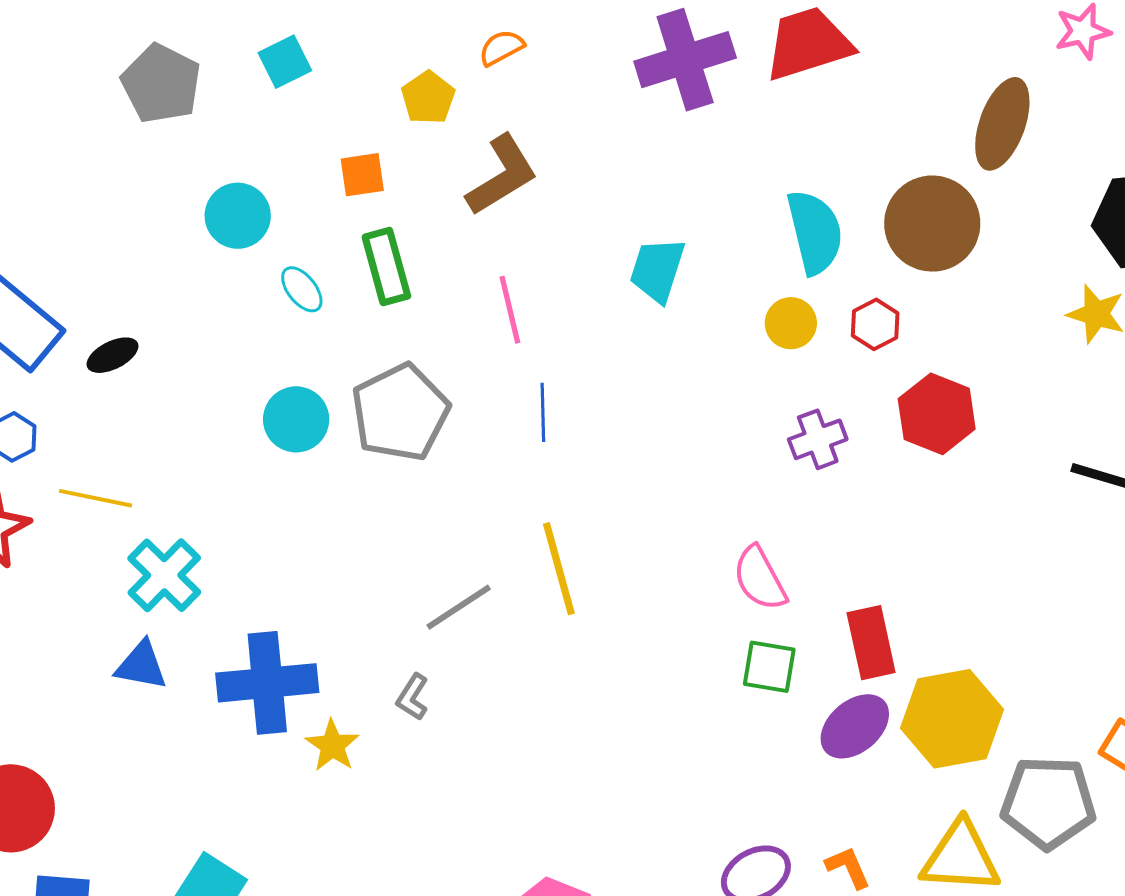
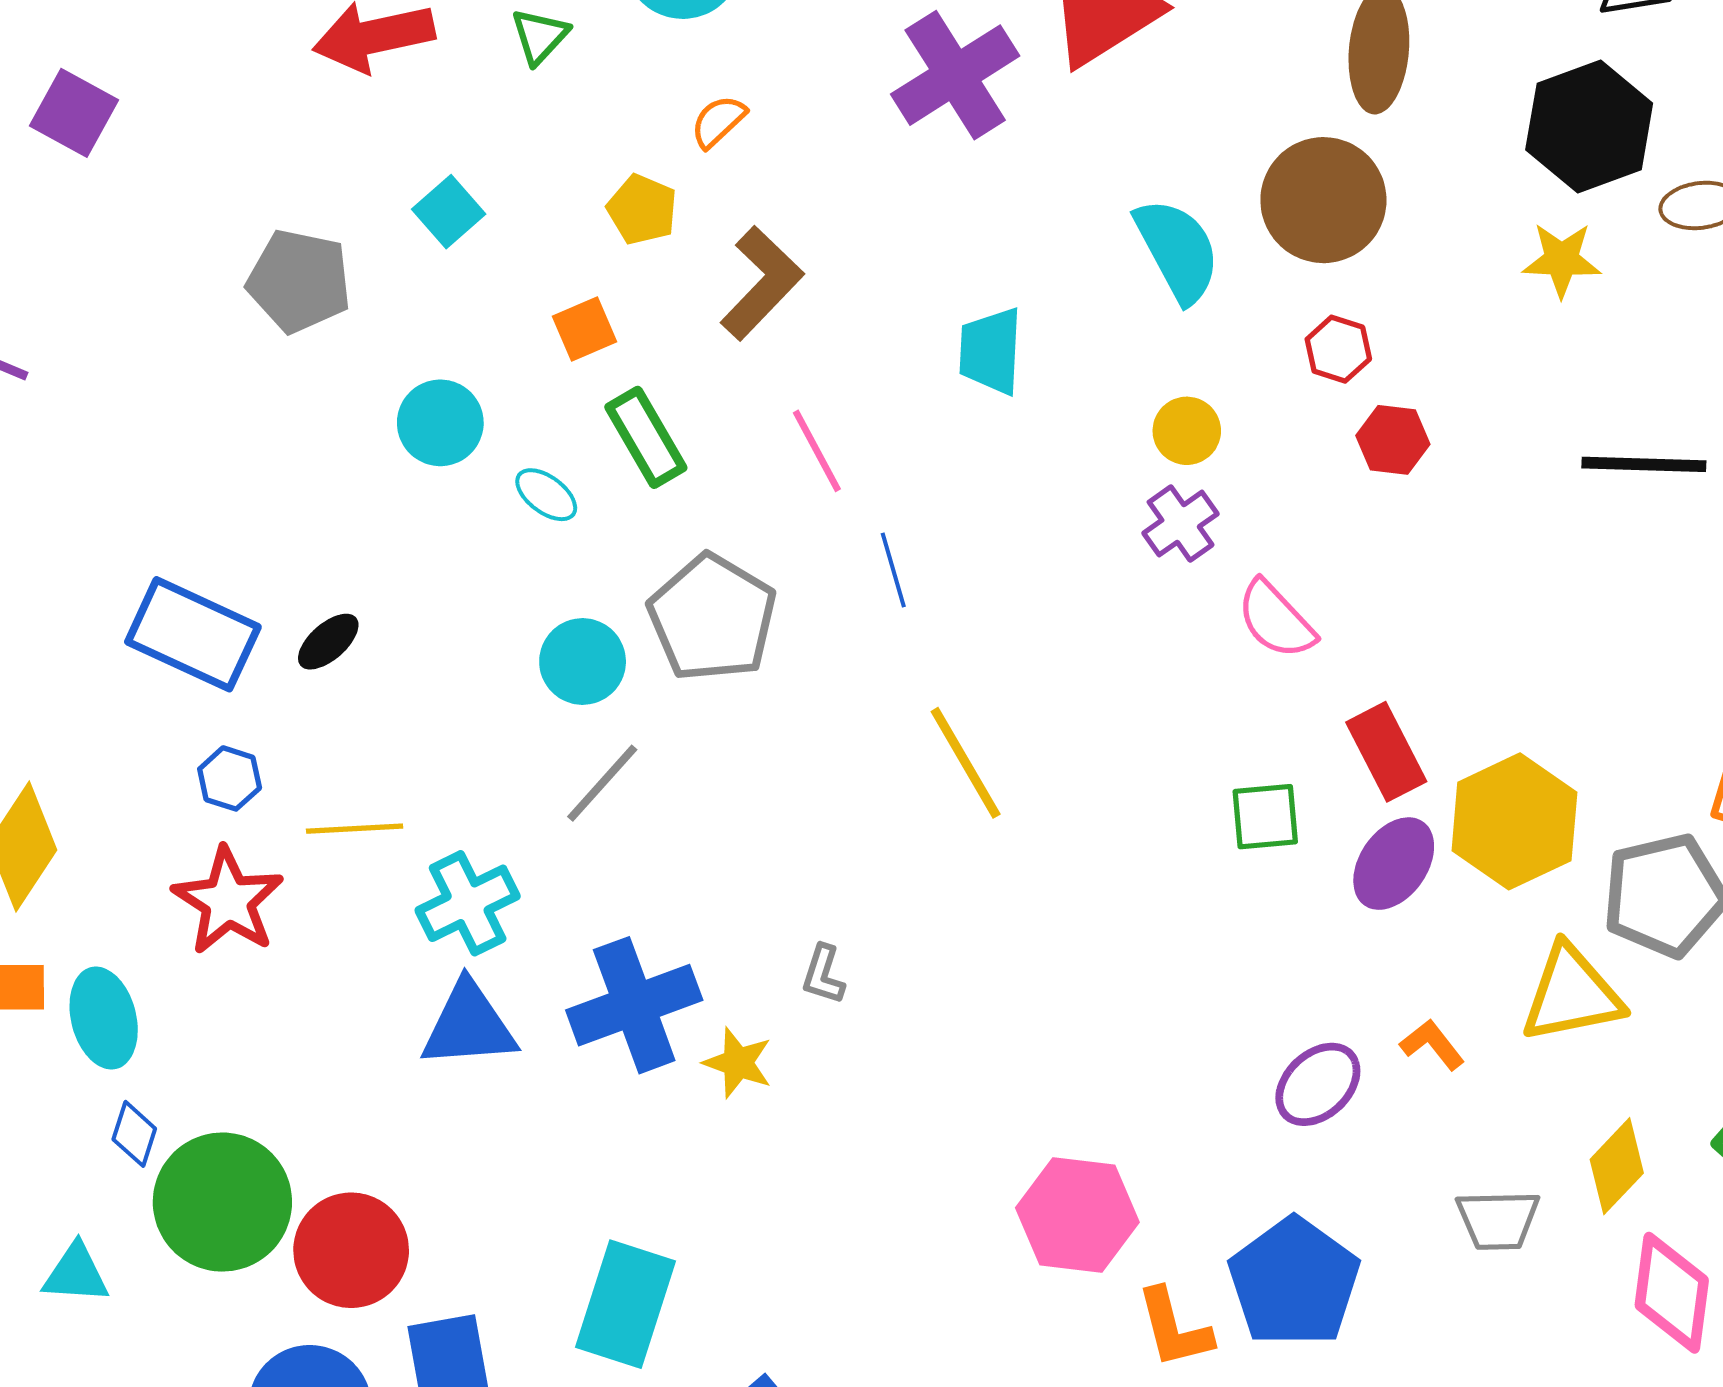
yellow circle: (791, 323) -> (1187, 431), moved
red hexagon: (875, 324) -> (1338, 349), moved
red hexagon: (937, 414) -> (1393, 440), size x0.7
purple cross: (818, 439) -> (1181, 523), moved
cyan cross: (164, 575) -> (468, 903), turned 34
pink semicircle: (760, 578) -> (1276, 620), moved
gray line: (459, 607) -> (602, 783), moved
blue triangle: (141, 665) -> (469, 1025), size x1.4

